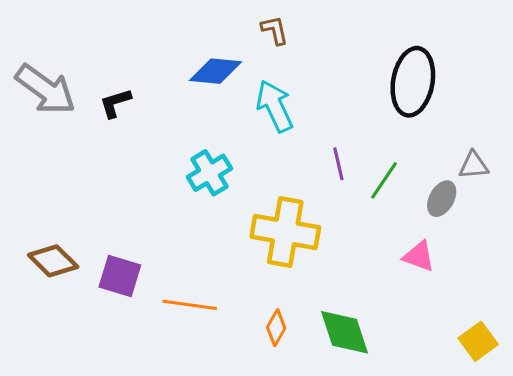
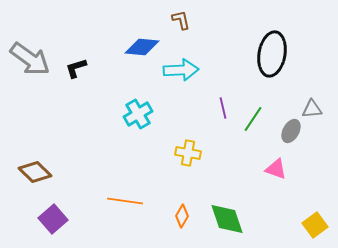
cyan arrow: (275, 106) -> (181, 70), turned 112
yellow cross: (285, 232) -> (188, 153), size x0.6
purple square: (120, 276) -> (53, 219), moved, turned 32

